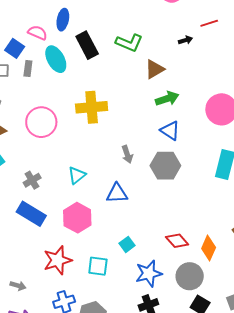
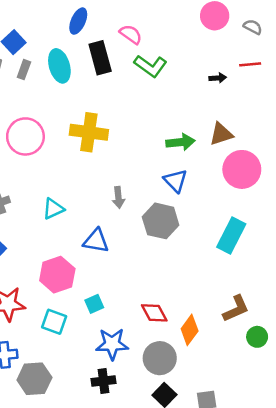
pink semicircle: (38, 33) -> (131, 34), moved
brown triangle: (155, 69) -> (221, 134), moved
pink hexagon: (77, 218) -> (57, 275), moved

